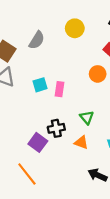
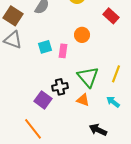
orange circle: (98, 74) -> (82, 35), moved
green triangle: (87, 117) -> (88, 77), size x1.6

